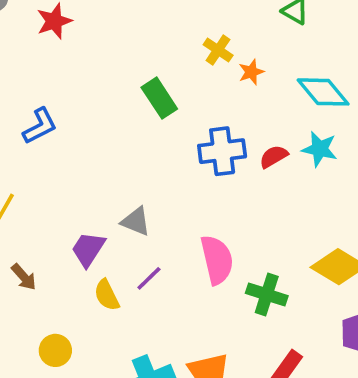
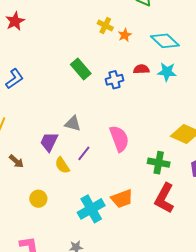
green rectangle: (159, 98) -> (81, 69), moved
blue cross: (222, 151) -> (114, 80), size x0.7
red semicircle: (274, 156) -> (141, 69), moved, turned 35
green cross: (267, 294) -> (159, 163), moved

